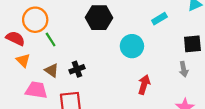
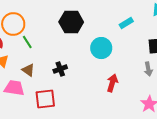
black cross: (77, 69) -> (60, 69), moved

